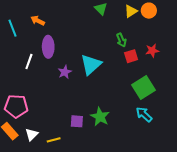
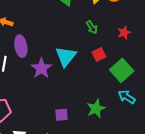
red square: (131, 56) -> (99, 55), moved
purple star: (65, 72) -> (41, 68), size x1.5
green star: (100, 117) -> (96, 109), moved, turned 30

